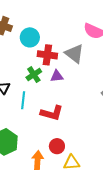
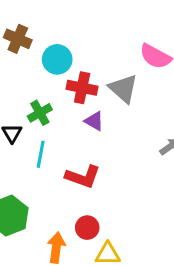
green cross: (34, 75) -> (40, 113), moved
purple triangle: (57, 76) -> (94, 121), turned 32

